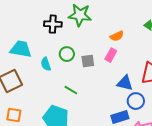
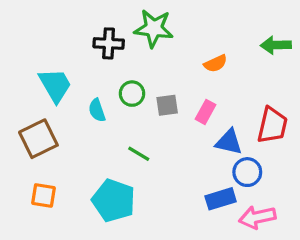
cyan trapezoid: (21, 49) -> (55, 85), turned 50
pink rectangle: (111, 55) -> (206, 112), moved

